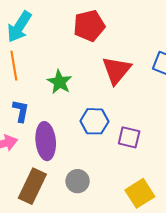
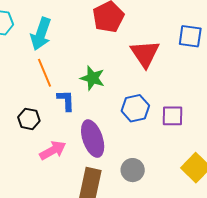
blue L-shape: (21, 111) -> (66, 100), moved

